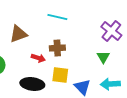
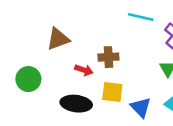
cyan line: (57, 17) -> (141, 17), moved

